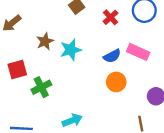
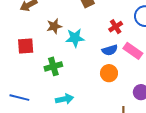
red cross: (111, 17) -> (116, 27), moved
green cross: (41, 87) -> (53, 66), moved

